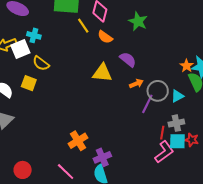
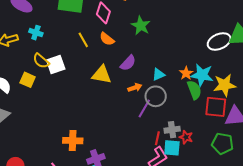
yellow line: (83, 26) -> (83, 40), moved
white square: (20, 49) -> (56, 64), moved
purple semicircle: (128, 60) -> (128, 63), turned 90
cyan triangle: (177, 96) -> (158, 74), moved
red star: (192, 140) -> (186, 137), moved
orange cross: (78, 141) -> (73, 141), turned 30

